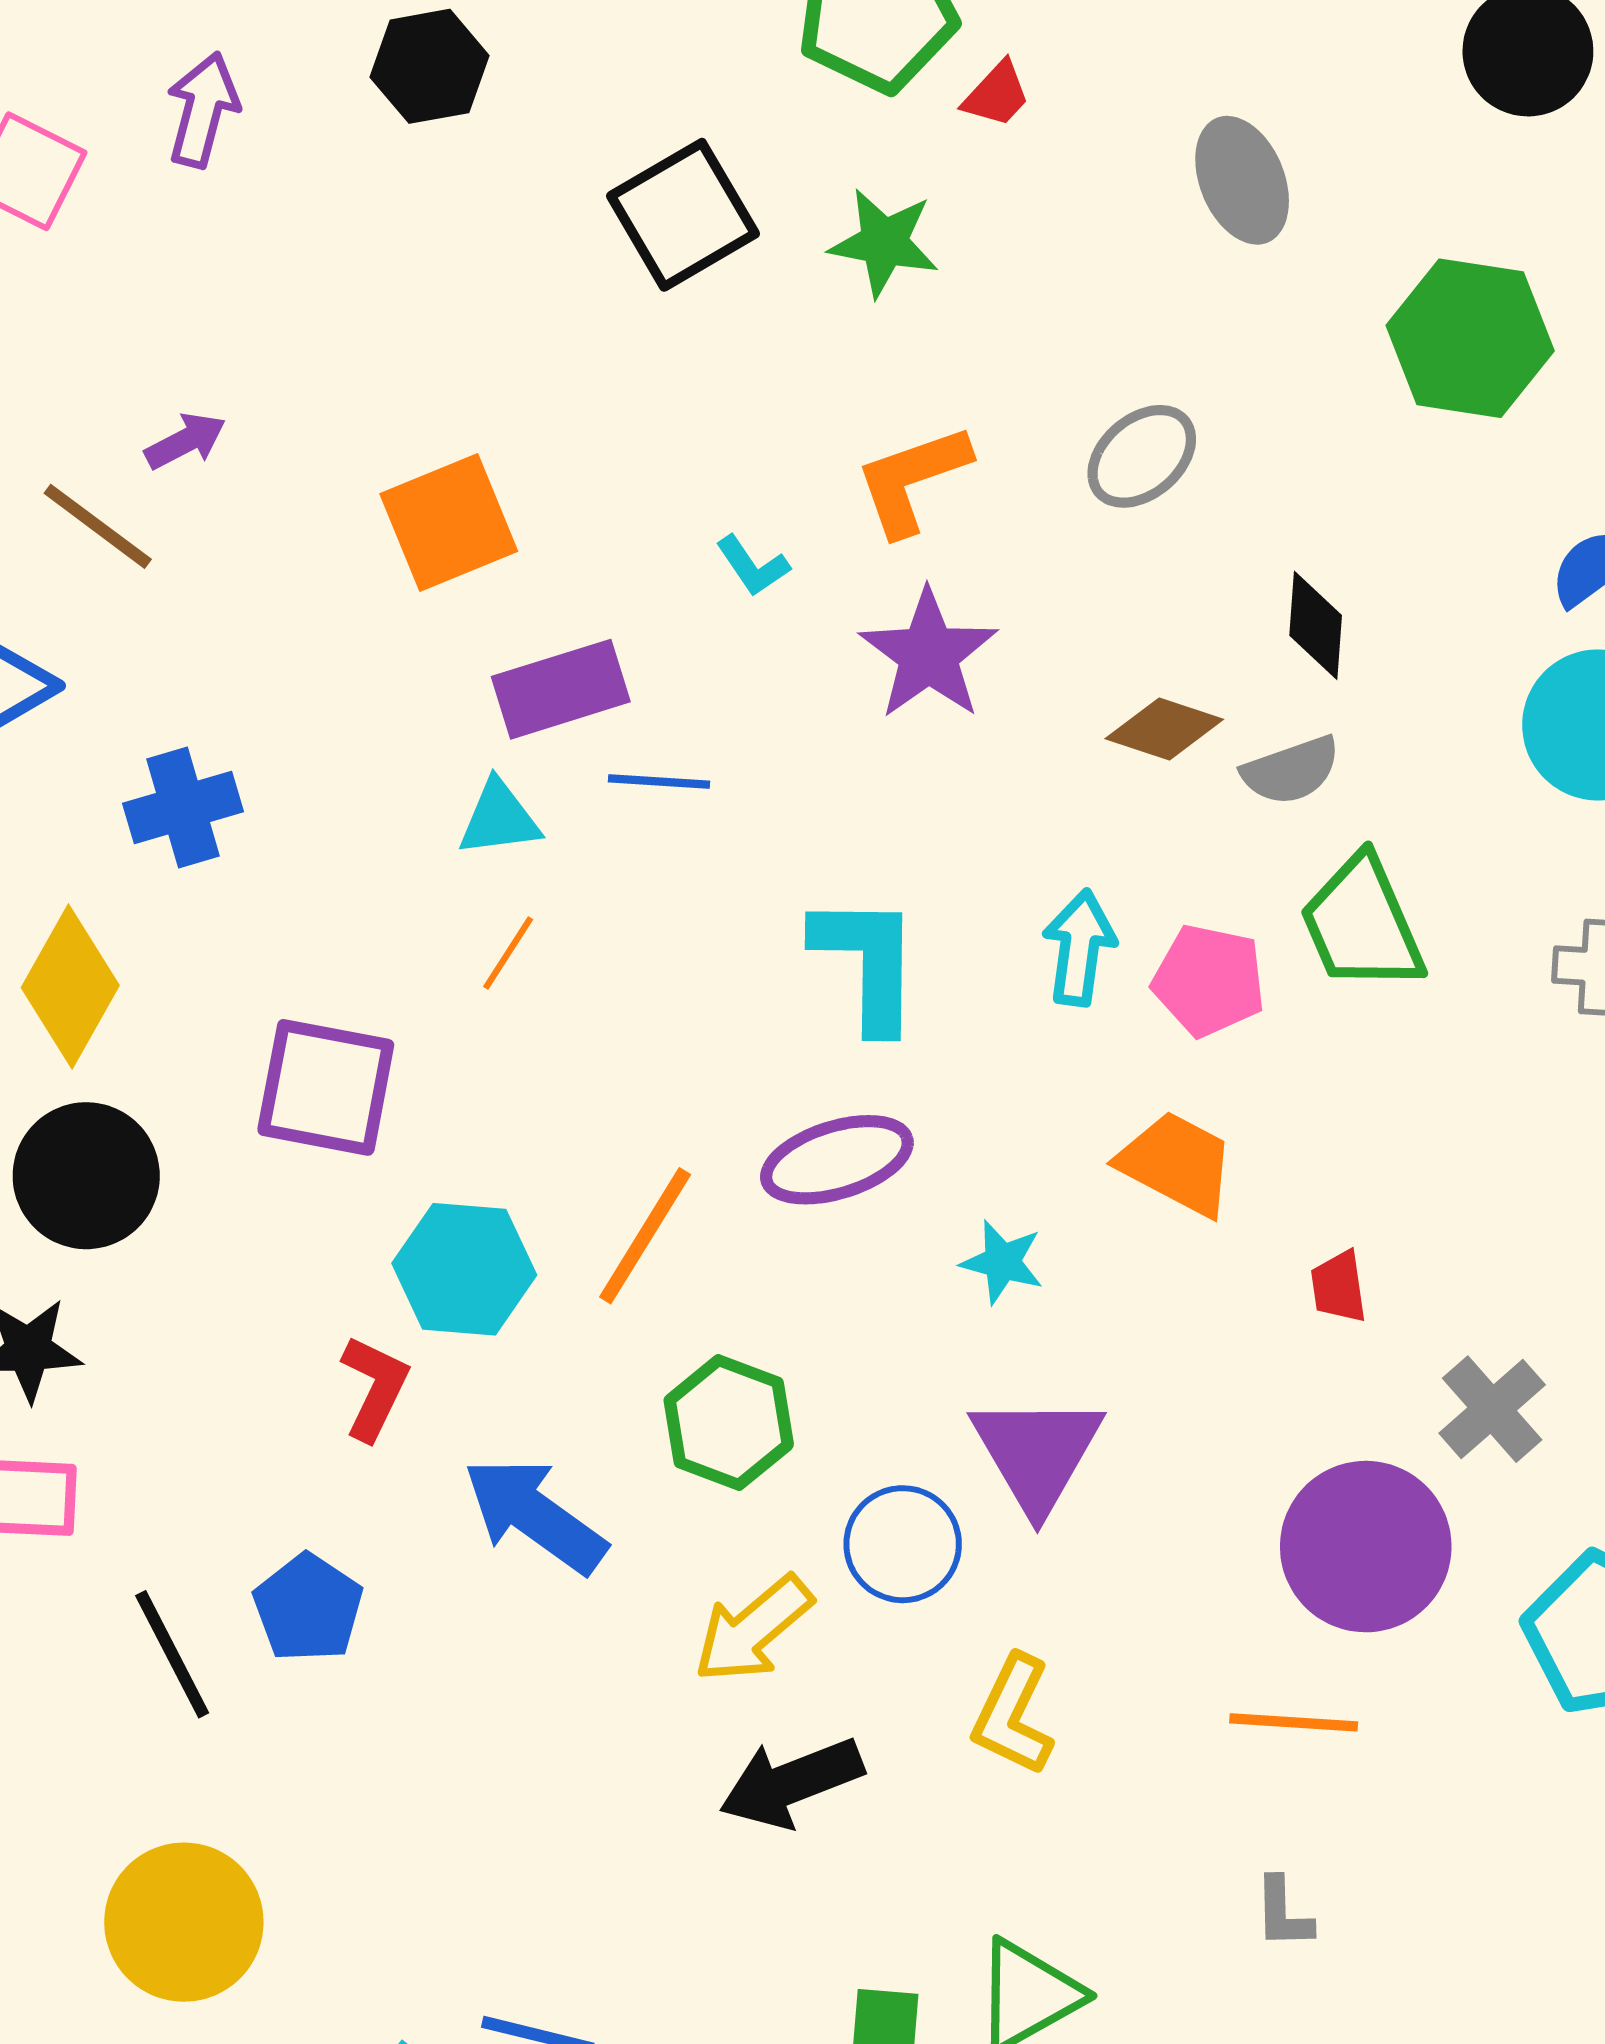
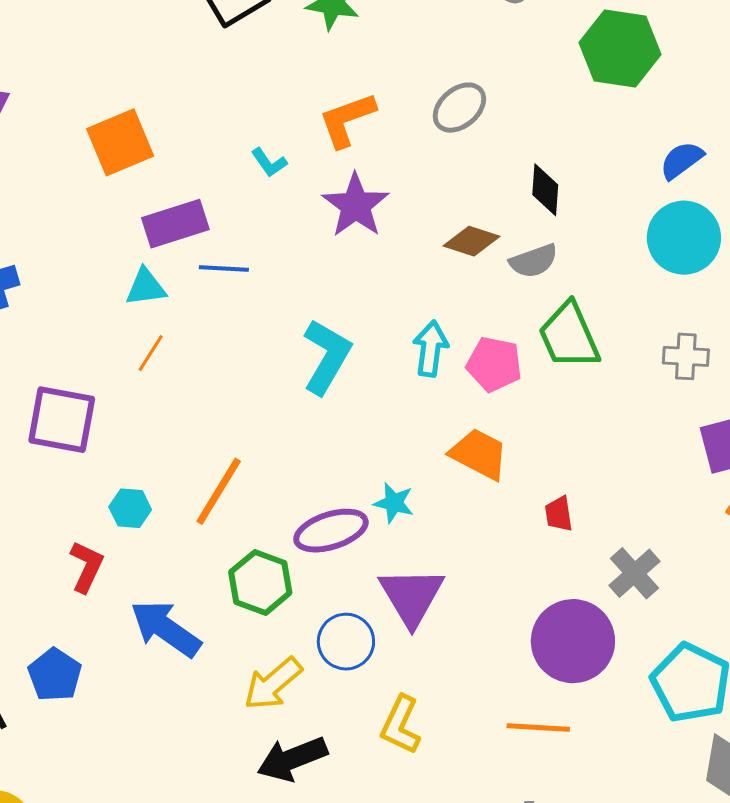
cyan L-shape: (867, 963) -> (327, 357), turned 30
purple ellipse: (837, 1160) -> (331, 531), moved
cyan hexagon: (464, 1269) -> (130, 508), size x0.6

